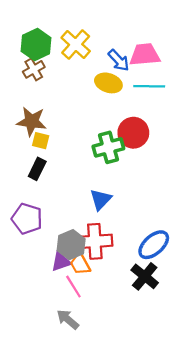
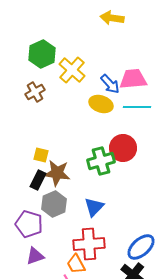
green hexagon: (36, 44) -> (42, 54), moved
brown star: (32, 121) -> (57, 173), moved
gray hexagon: (71, 245) -> (54, 204), moved
purple triangle: (61, 262) -> (35, 256), moved

